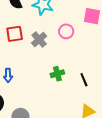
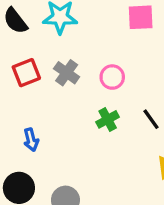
pink circle: (66, 31) -> (112, 77), moved

